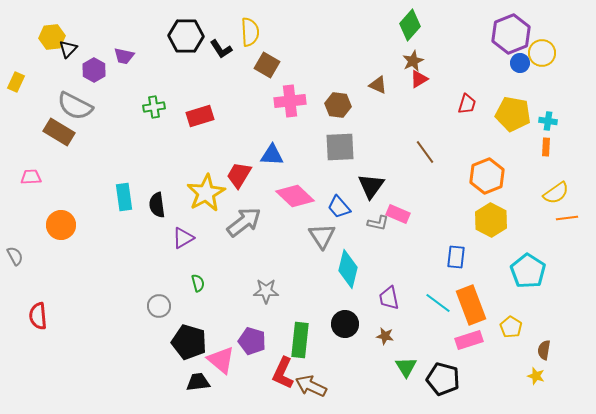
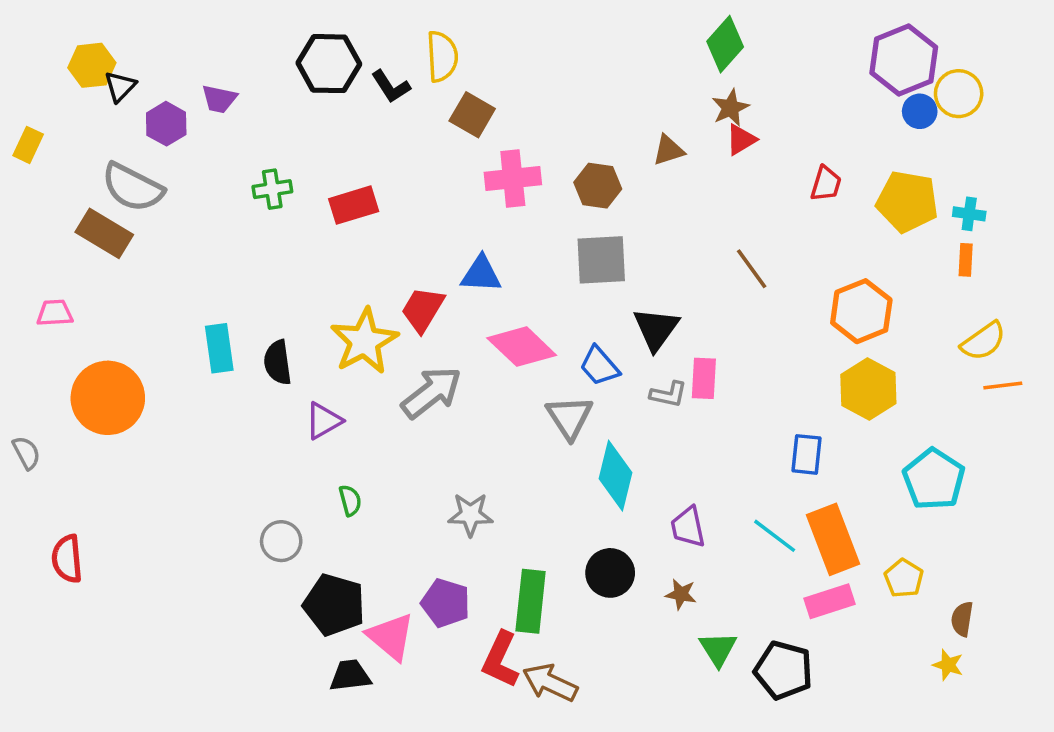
brown triangle: (378, 85) -> (669, 150), turned -42
pink rectangle: (398, 214) -> (704, 378), turned 70
orange circle: (61, 225) -> (108, 398), size x1.4

